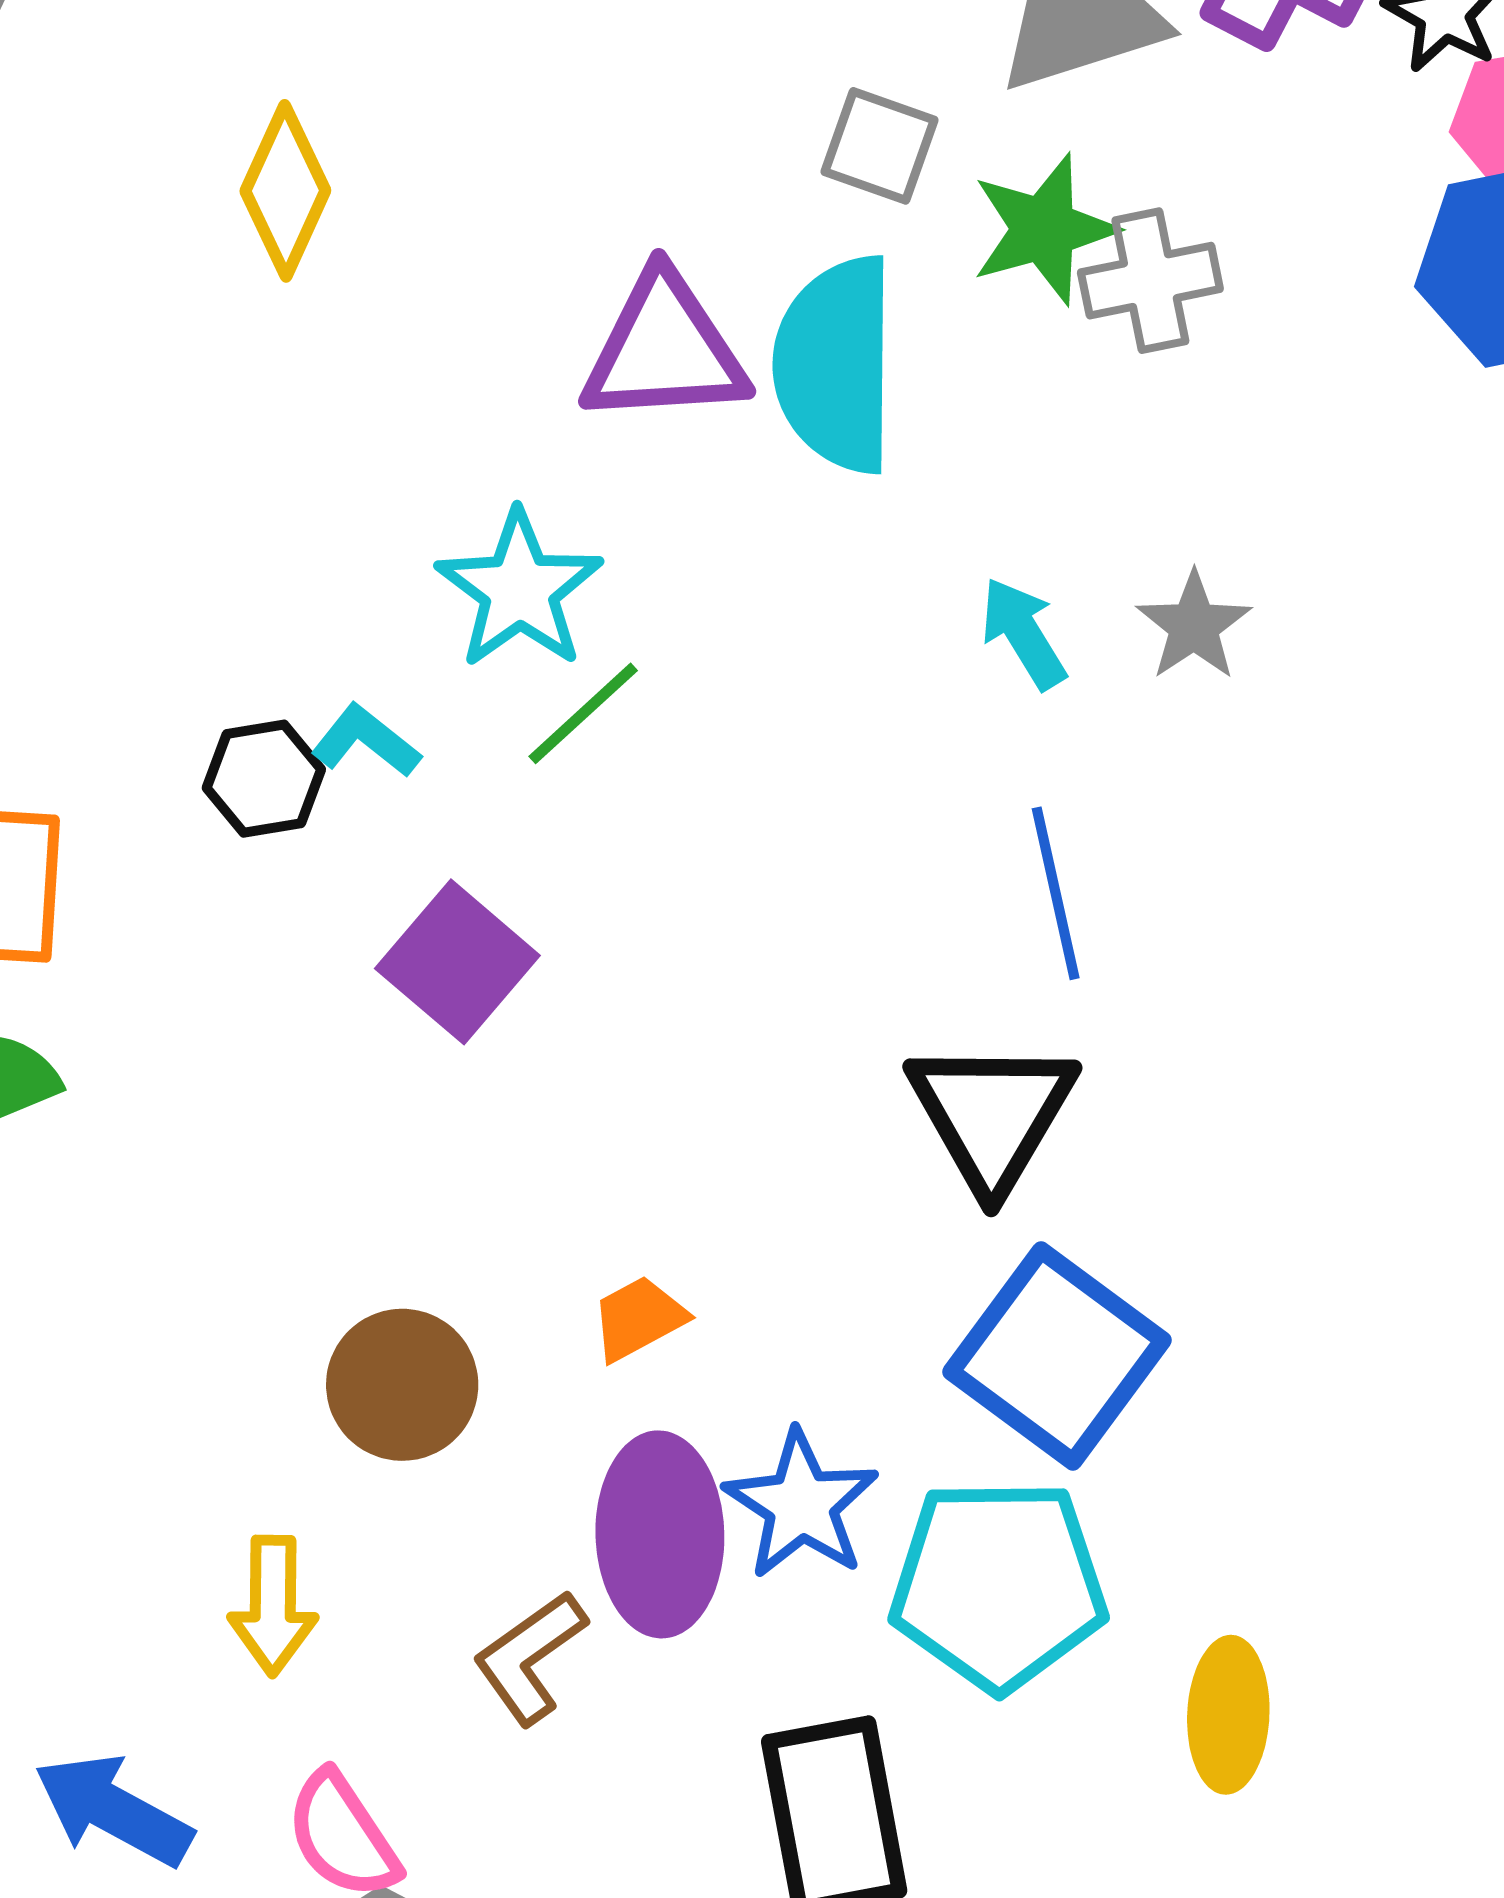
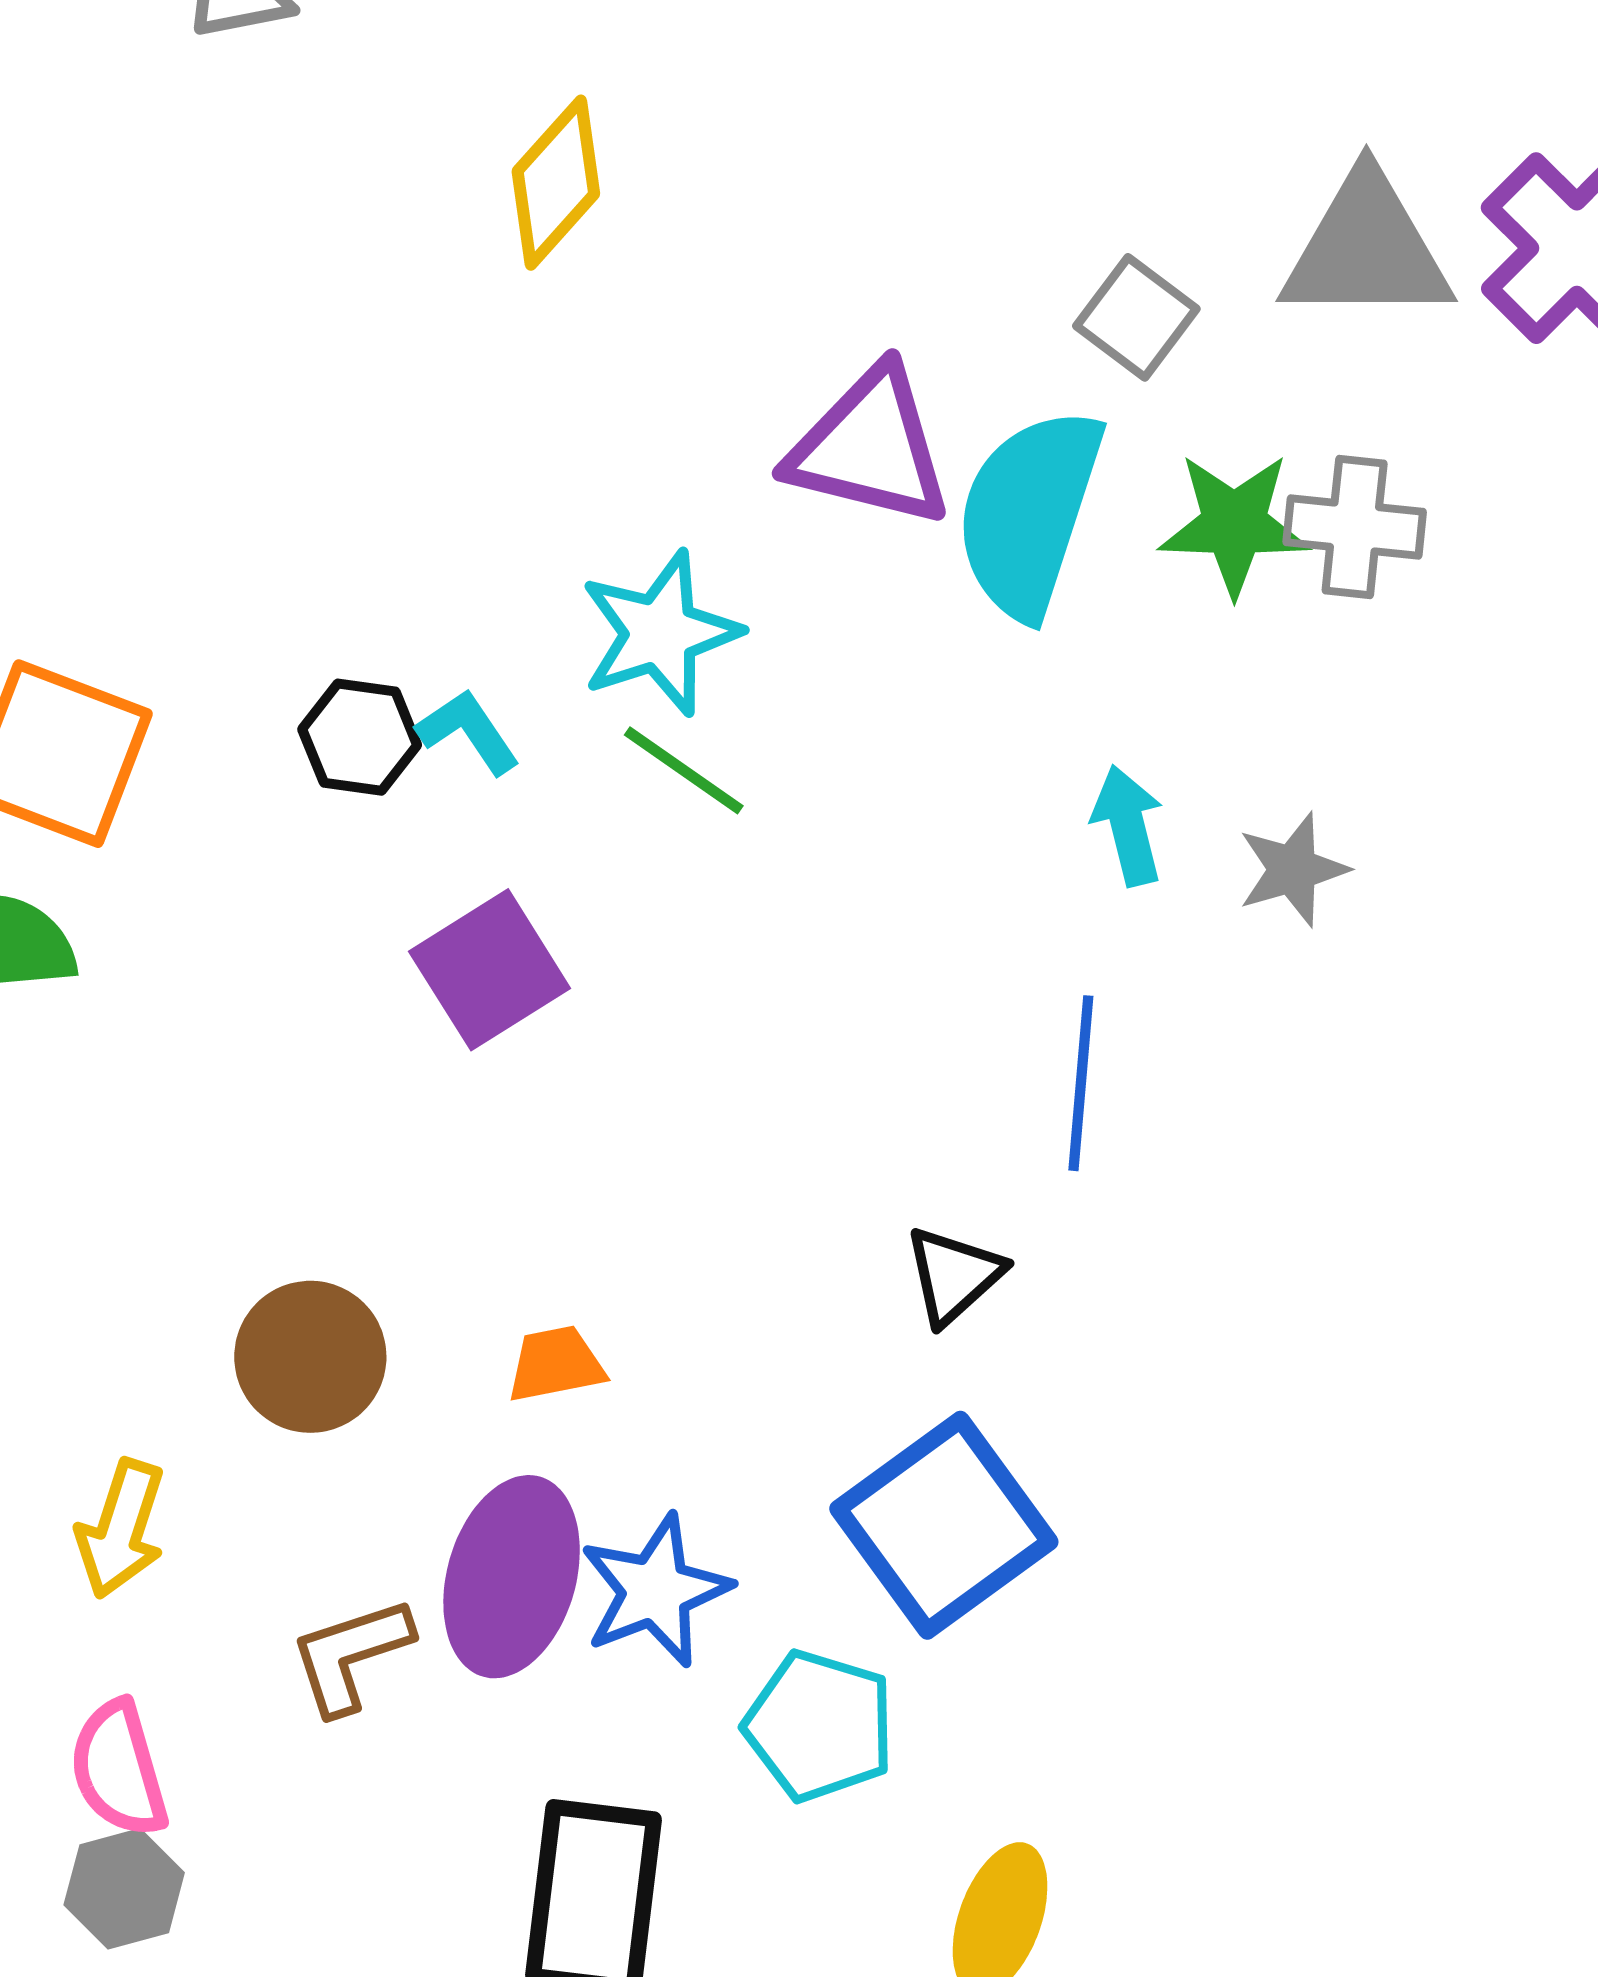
green star: (1044, 229) -> (1234, 524), moved
green line: (583, 713) -> (684, 770), turned 60
black triangle: (992, 1114) -> (954, 1275), size x0.6
cyan pentagon: (998, 1585) -> (819, 1726), size x0.7

